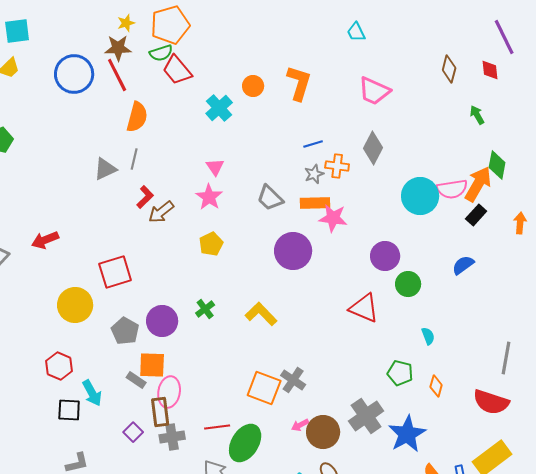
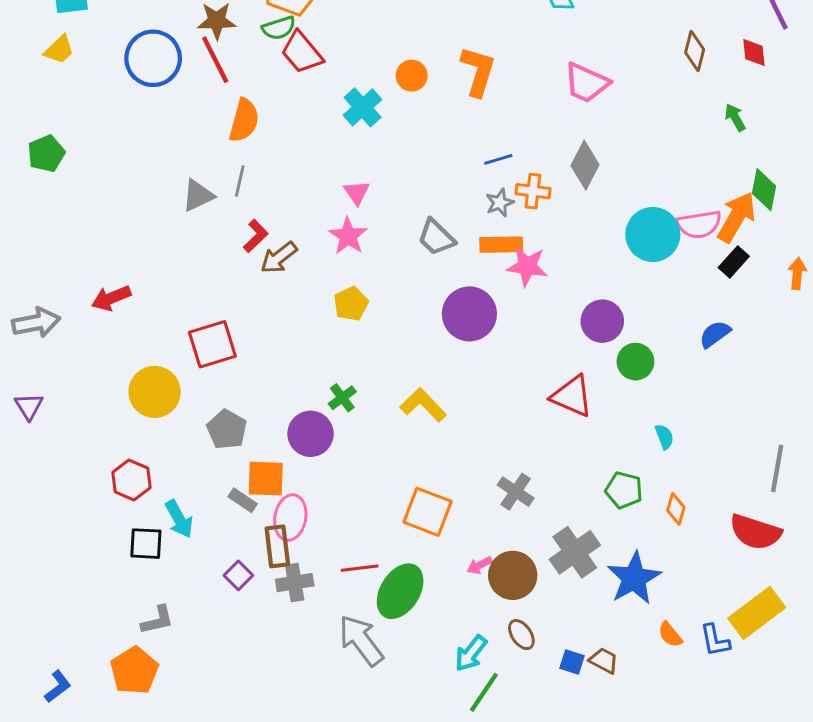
purple circle: (162, 321) -> (311, 434), moved
gray cross: (293, 380) -> (516, 492), moved

